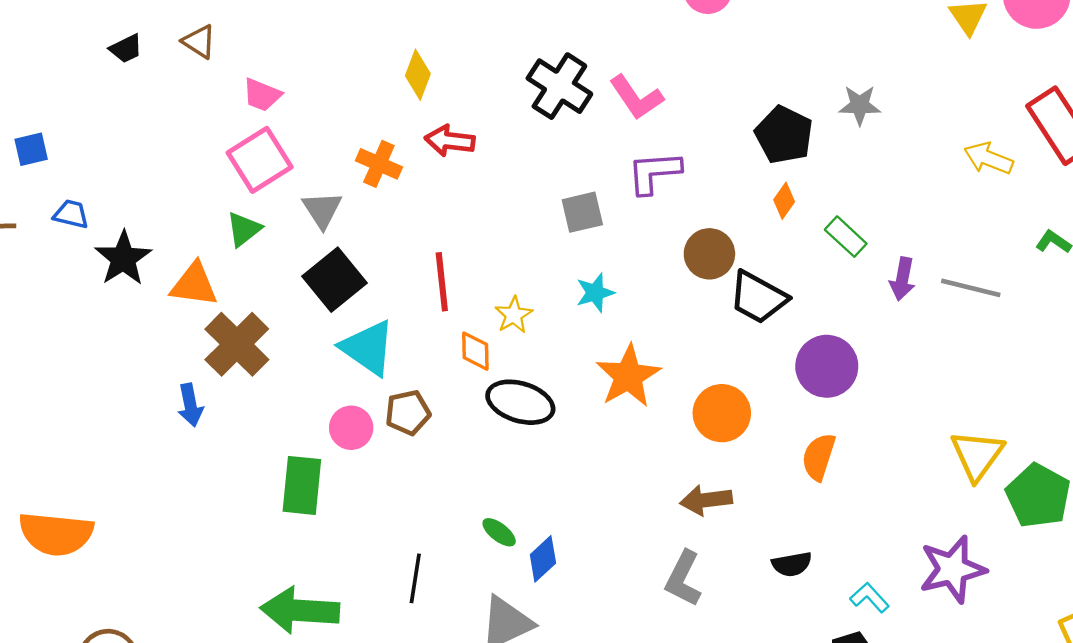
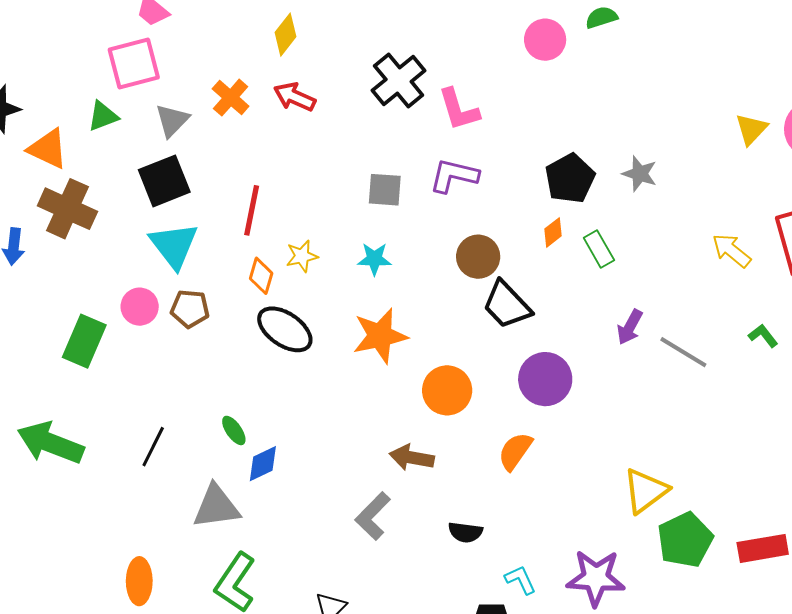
green rectangle: (846, 237) -> (599, 249), moved
brown cross: (237, 344) -> (67, 209), turned -38

